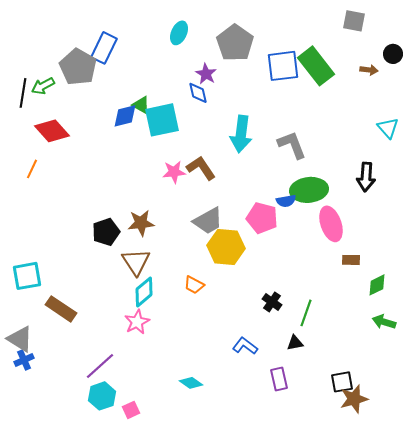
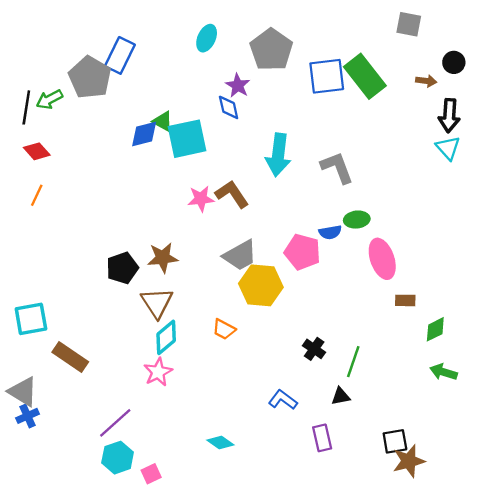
red diamond: (52, 131) -> (37, 151), moved, size x0.7
black arrow: (366, 177) -> (449, 116), moved
green ellipse: (309, 190) -> (357, 220), size x0.6

